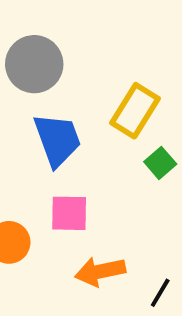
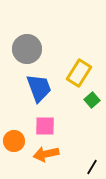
orange arrow: (100, 271) -> (46, 154), moved

